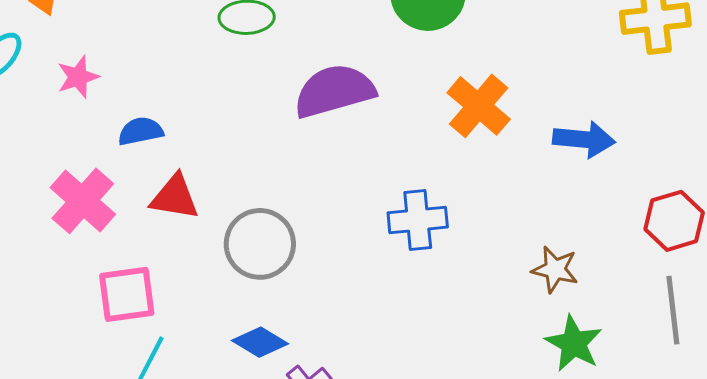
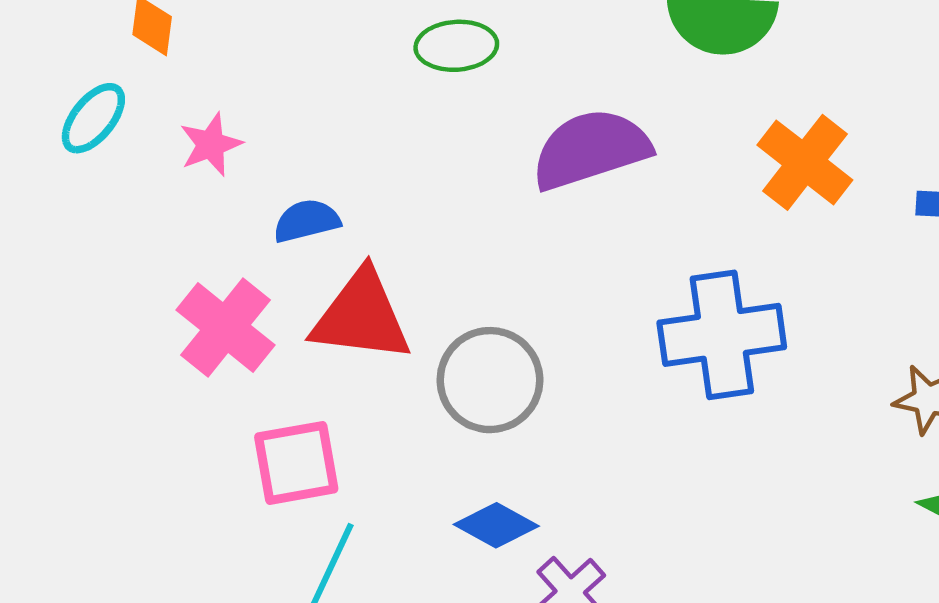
red triangle: (175, 197) -> (361, 316), size x1.4
blue cross: (418, 220) -> (722, 335), size x1.4

